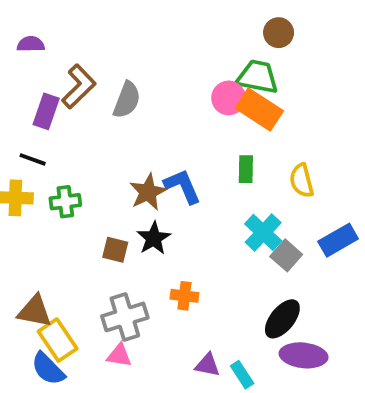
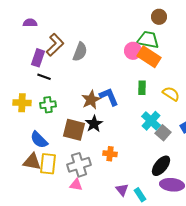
black line: (33, 159) -> (44, 77), moved
yellow semicircle: (302, 181) -> (171, 94), turned 138
brown square: (115, 250) -> (74, 130), size x1.6
yellow rectangle: (58, 340) -> (48, 164), moved, turned 40
purple triangle: (207, 365) -> (122, 190), turned 40
blue semicircle: (48, 369) -> (39, 140), moved

